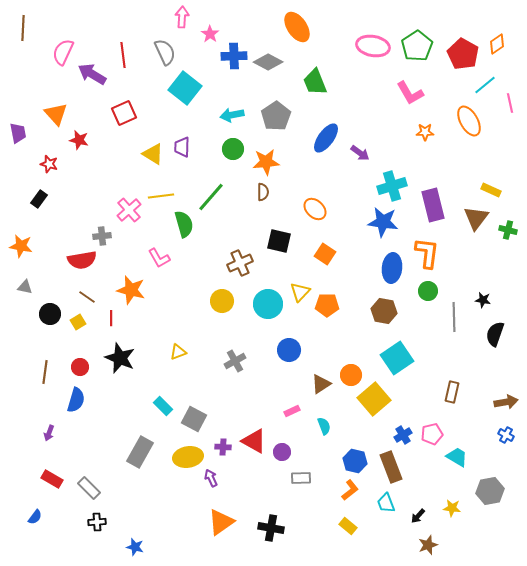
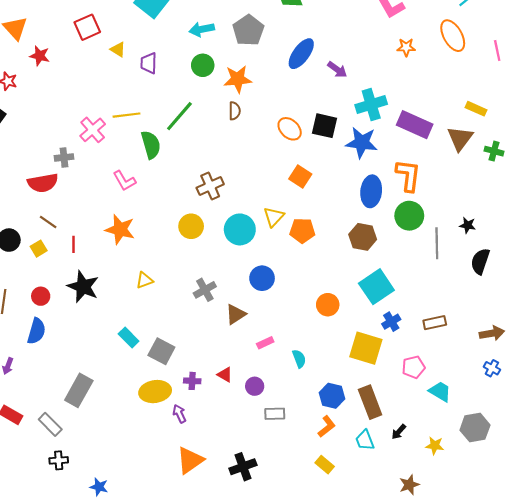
pink line: (510, 103) -> (497, 50), moved
yellow triangle: (153, 154) -> (118, 49), moved, size x0.7
purple rectangle: (433, 205) -> (415, 125), turned -52
black square: (279, 241) -> (325, 126), moved
orange star: (131, 290) -> (120, 229), moved
green circle: (428, 291) -> (409, 216), size x1.4
brown triangle: (321, 384) -> (236, 314), moved
brown rectangle: (452, 392) -> (435, 323), turned 65
yellow square: (374, 399) -> (366, 348), moved, turned -32
blue cross: (403, 435) -> (391, 322), moved
red triangle: (254, 441) -> (225, 375), size x0.6
gray rectangle: (140, 452) -> (79, 390), moved
black arrow: (418, 516) -> (399, 432), moved
black cross: (271, 528) -> (243, 467), turned -30

